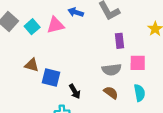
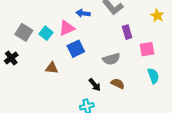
gray semicircle: (112, 70) -> (111, 59), moved
blue square: (51, 77) -> (76, 49), moved, turned -30
brown semicircle: (111, 93) -> (118, 84), moved

